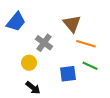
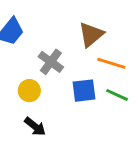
brown triangle: (72, 24) -> (91, 35), turned 30
blue square: (68, 74) -> (84, 91), moved

